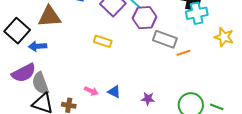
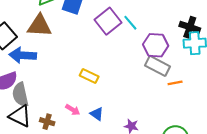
purple hexagon: (145, 18) -> (156, 45), moved
yellow rectangle: (103, 41) -> (89, 76), moved
blue arrow: (38, 46) -> (23, 55), size x1.4

